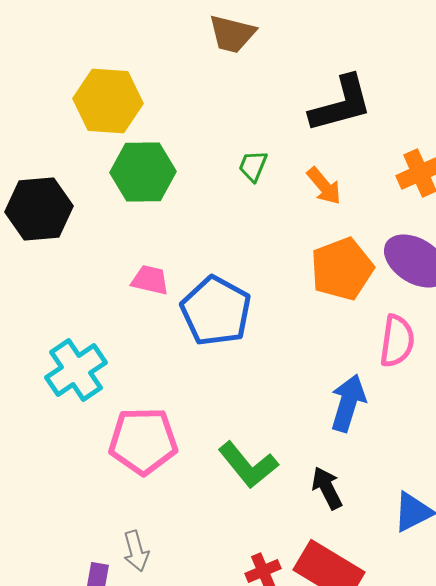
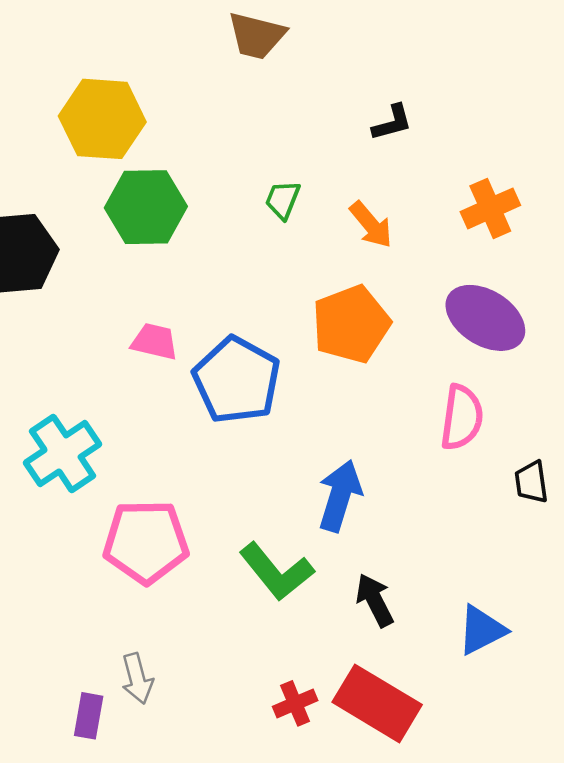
black L-shape: (341, 104) -> (392, 123), size x0.5
orange pentagon: (342, 269) -> (351, 324), moved
blue arrow: (348, 403) -> (340, 496), moved

